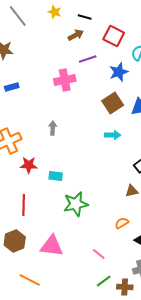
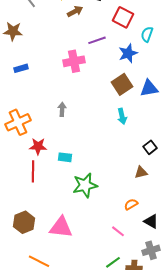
brown arrow: (76, 35) -> (75, 11), moved
cyan arrow: (113, 135) -> (122, 116), turned 77
red line: (24, 205) -> (33, 171), moved
pink line: (99, 254) -> (118, 231), moved

